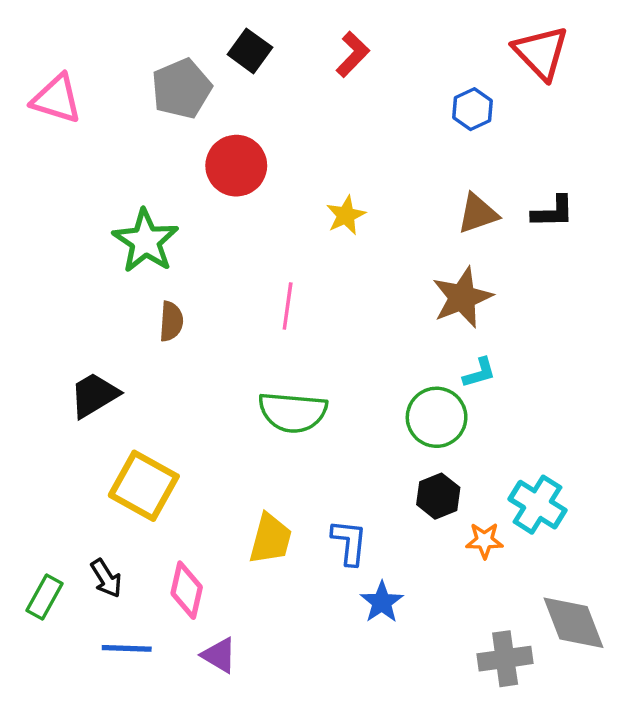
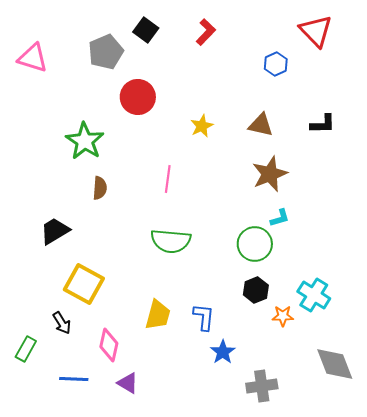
brown triangle: (478, 214) -> (261, 125), moved, turned 32
black arrow: (106, 578) -> (62, 323), moved
gray cross: (505, 659) -> (262, 386), moved

